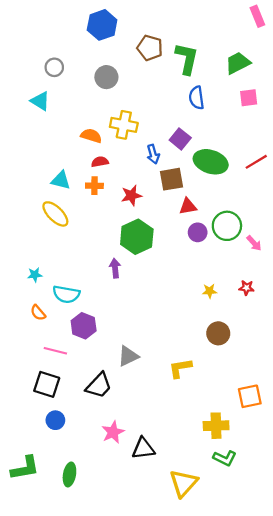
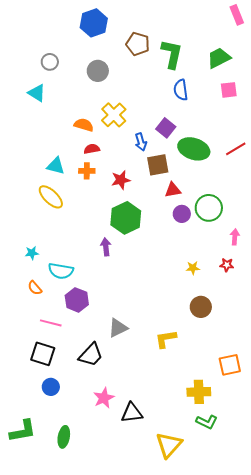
yellow cross: (124, 125) -> (114, 115), turned 35
pink arrow: (254, 243) -> (235, 237), moved, turned -133

